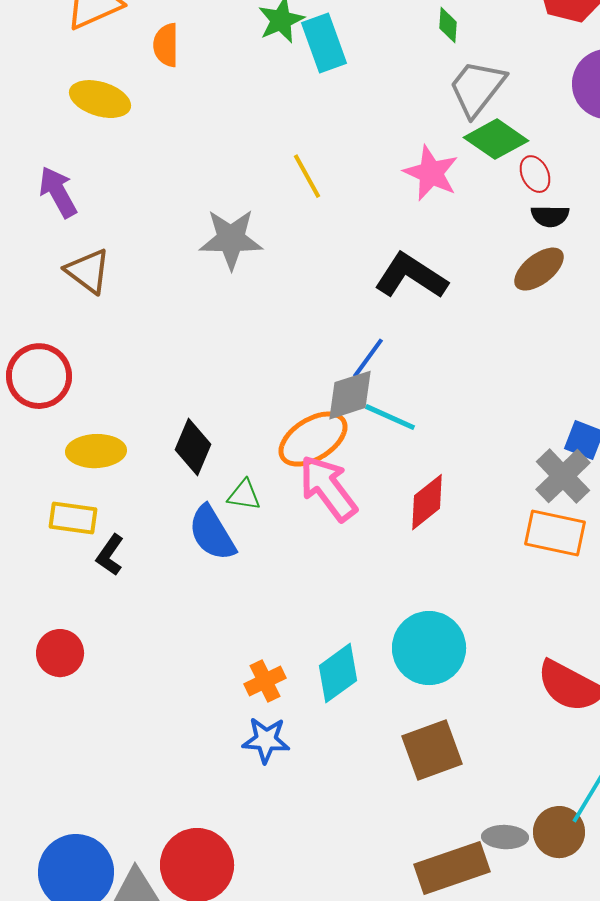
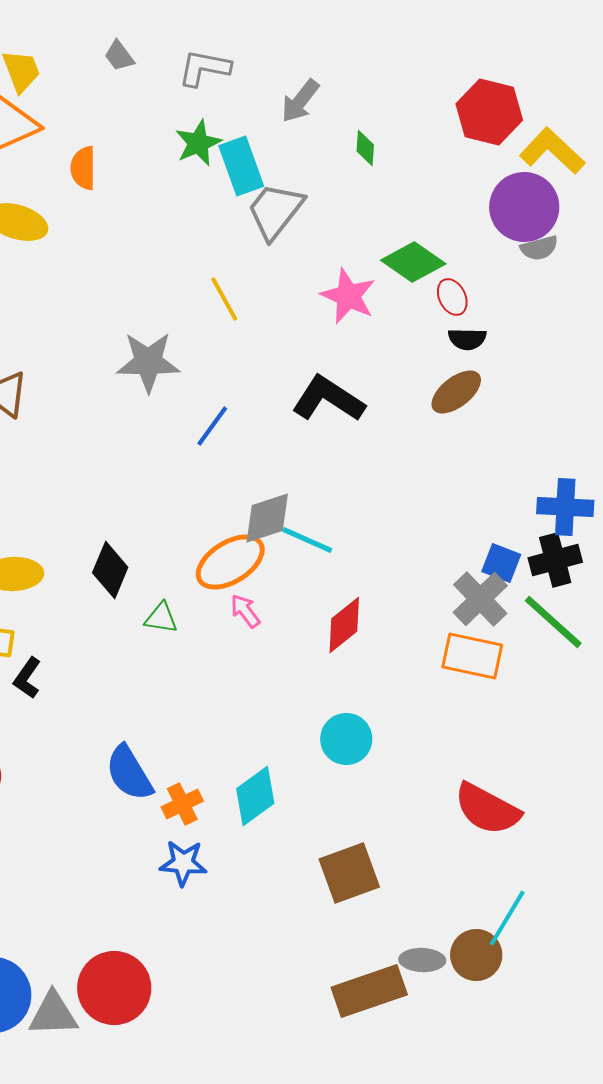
gray trapezoid: (477, 88) -> (275, 211), moved
blue line: (368, 358) -> (212, 426), moved
pink arrow: (328, 488) -> (245, 611), size x0.5
blue semicircle: (212, 533) -> (129, 773), moved
cyan circle: (429, 648) -> (346, 739), moved, size x0.7

